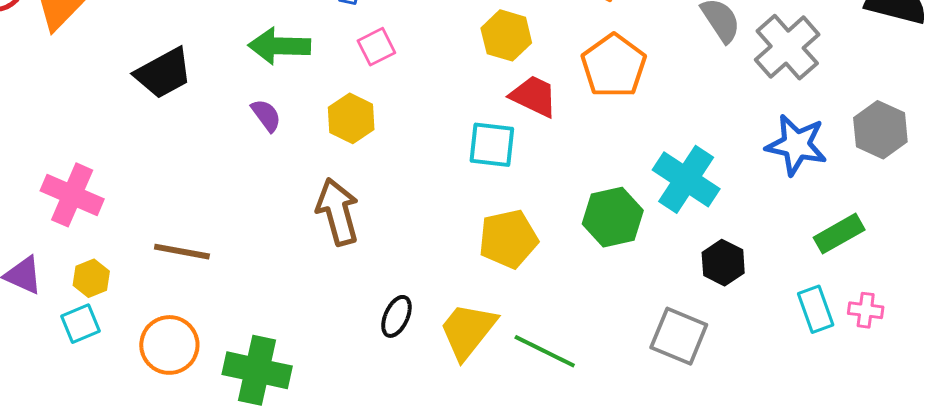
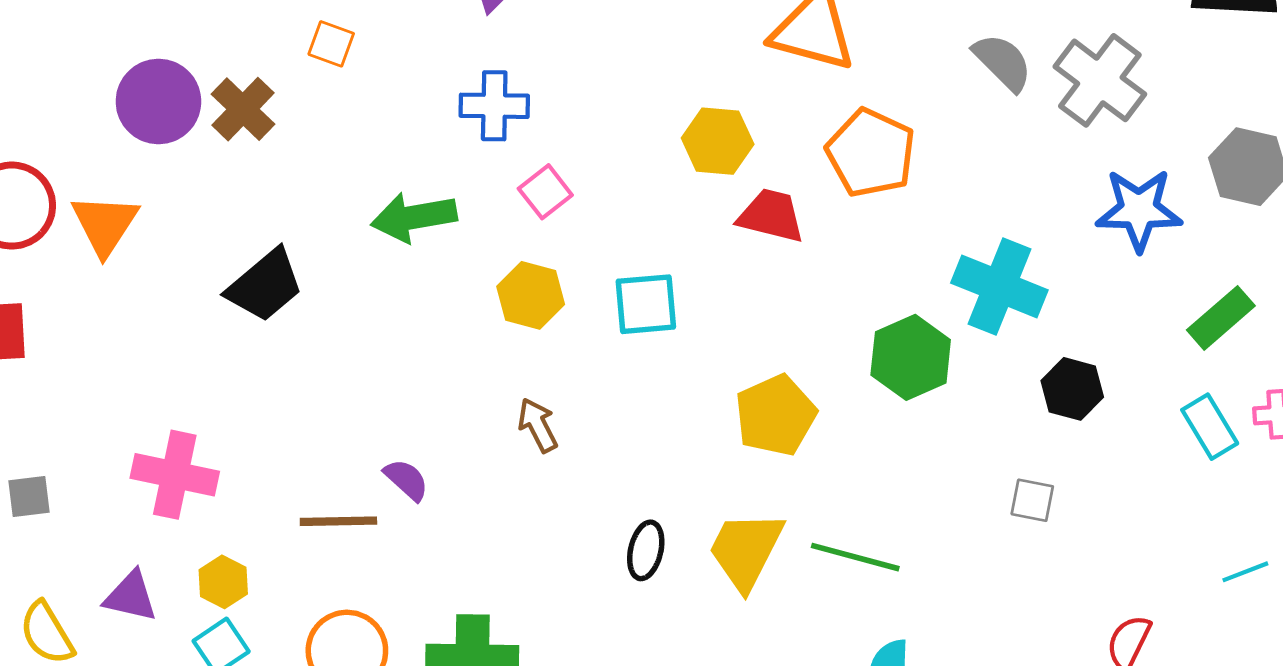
purple semicircle: (266, 115) -> (406, 480), moved
cyan square: (492, 145) -> (646, 304), moved
brown arrow: (338, 212) -> (538, 425), size x0.6
gray square: (679, 336) -> (1032, 500), size x0.6

